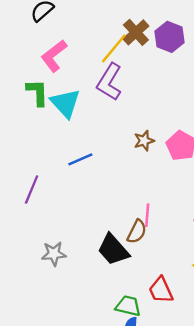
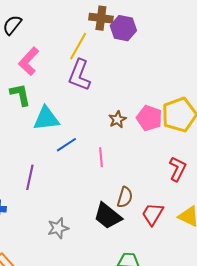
brown cross: (136, 32) -> (101, 18), moved, turned -30
cyan triangle: (65, 103) -> (46, 119), moved, turned -44
pink line: (147, 215) -> (101, 157), moved
red trapezoid: (161, 290) -> (153, 214), moved, turned 65

